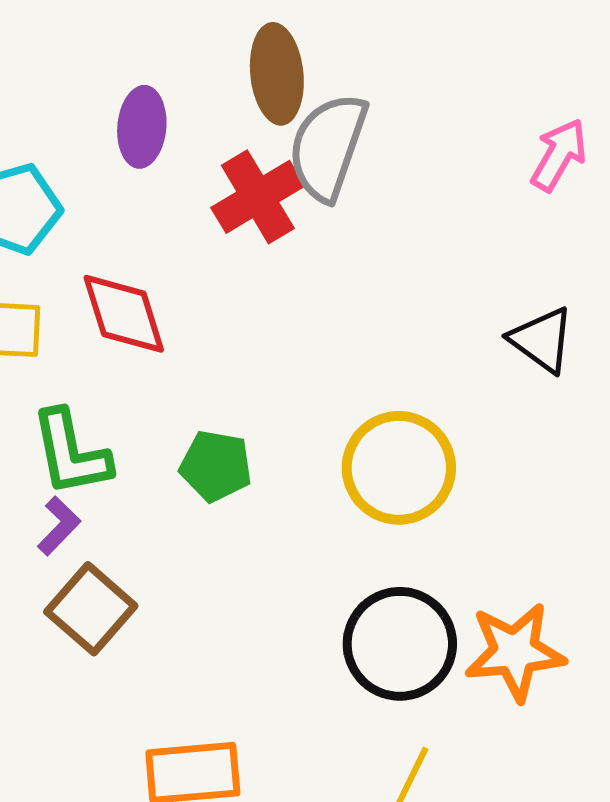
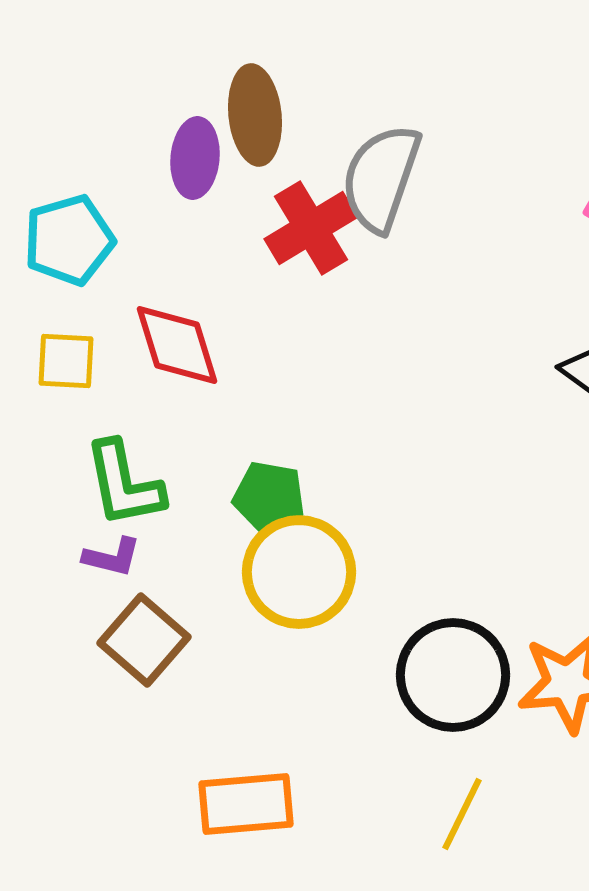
brown ellipse: (277, 74) -> (255, 115), moved
yellow circle: (399, 468) -> (299, 572), moved
purple L-shape: (59, 526) -> (112, 557), turned 60

